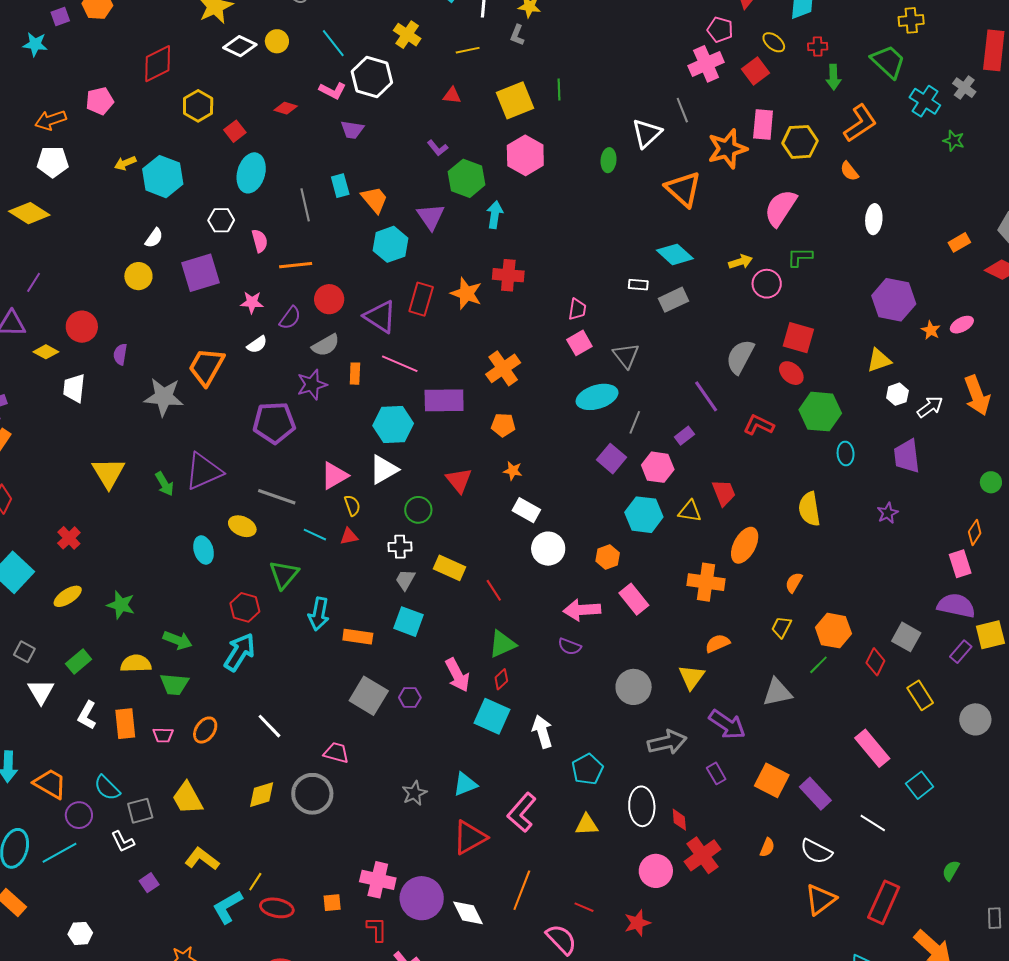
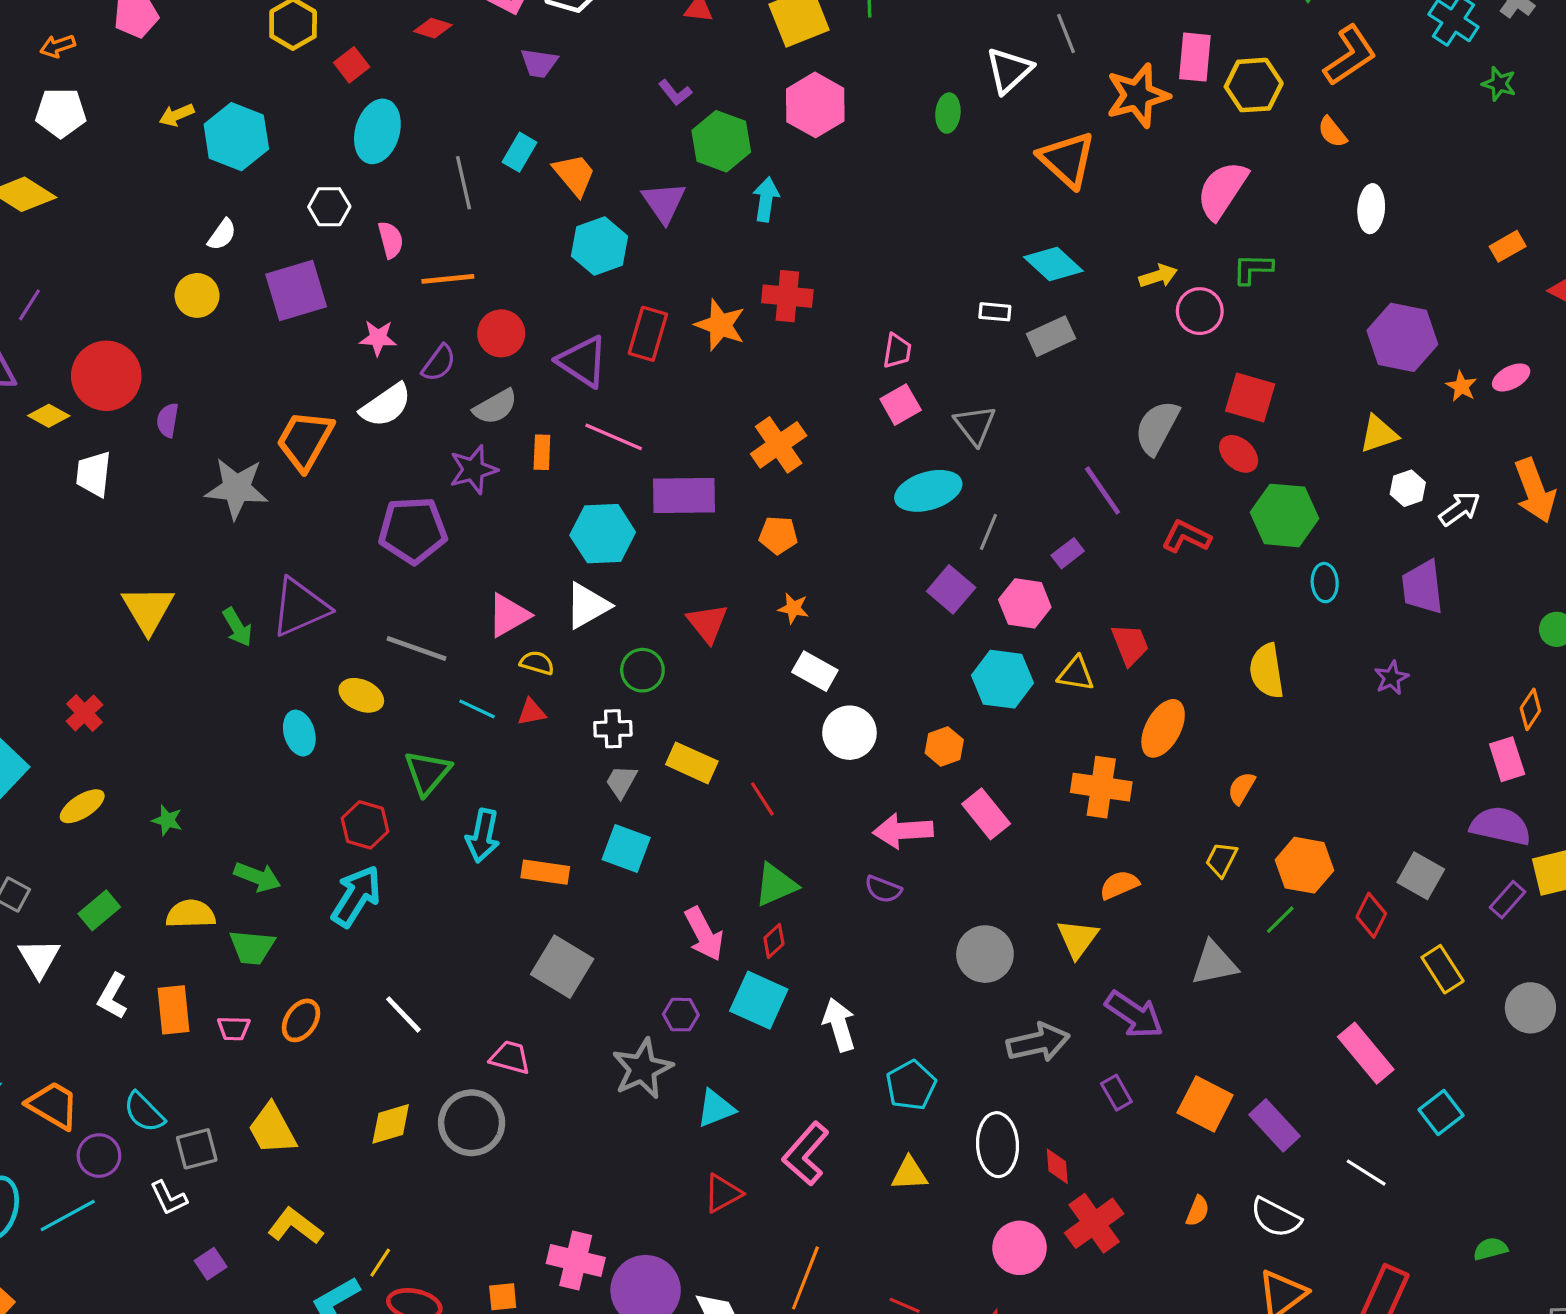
orange arrow: (51, 120) -> (58, 46), size x0.7
cyan rectangle: (340, 186) -> (520, 152), turned 45
red circle: (82, 327) -> (106, 376), size x1.4
white semicircle: (257, 344) -> (386, 405), size x1.6
yellow semicircle: (352, 506) -> (537, 663), turned -55
green star: (121, 605) -> (167, 820), size x0.7
purple hexagon: (410, 698) -> (681, 1015), moved
gray star: (414, 793) -> (642, 1069), moved, size x1.5
red triangle: (470, 837) -> (723, 1193), size x0.7
green semicircle: (951, 870) -> (1490, 1249), turned 45

